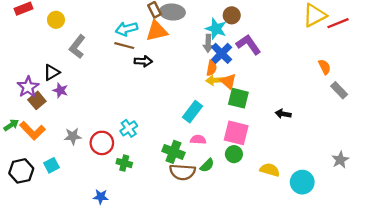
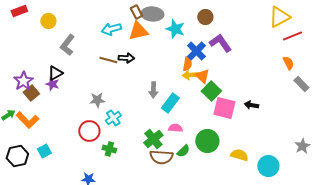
red line: (338, 23) -> (292, 36), moved
cyan star: (216, 29) -> (175, 29), moved
gray arrow: (208, 43) -> (153, 90), moved
brown line: (124, 46) -> (108, 60), moved
black triangle: (51, 72) -> (55, 73), moved
green square: (238, 98) -> (211, 91), turned 30
pink square: (236, 133) -> (224, 108), moved
gray star: (73, 136) -> (97, 100), moved
green cross: (173, 152) -> (153, 139), turned 30
green circle: (234, 154) -> (207, 141), size x1.5

